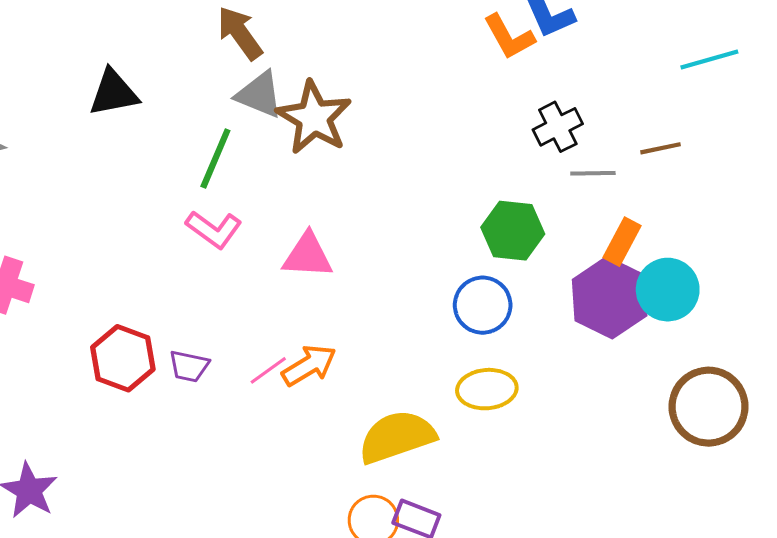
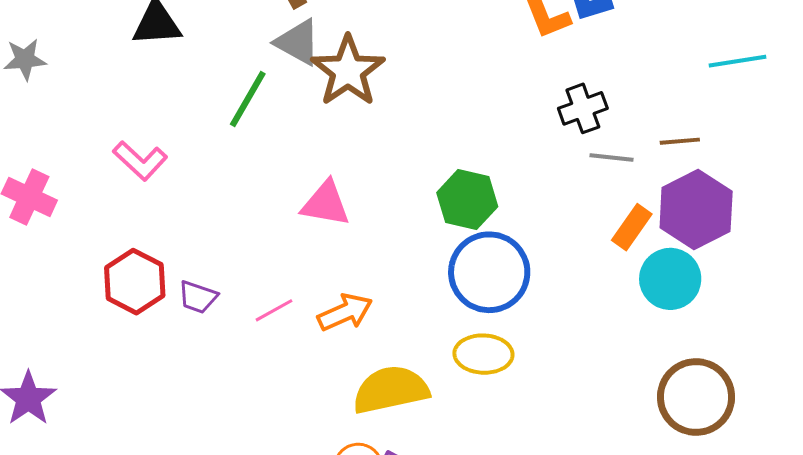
pink L-shape: (214, 229) -> (140, 161), moved
green hexagon: (513, 231) -> (467, 200), moved
purple hexagon: (610, 298) -> (696, 210), moved
blue circle: (483, 305) -> (489, 272), size x1.4
orange arrow: (309, 365) -> (345, 312), moved

